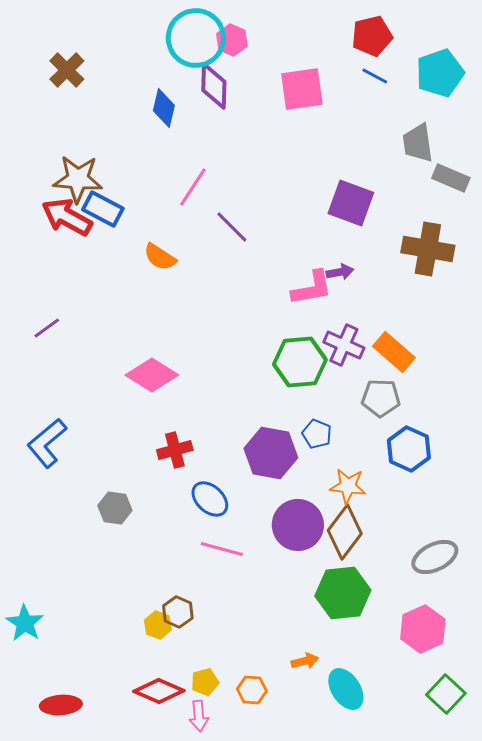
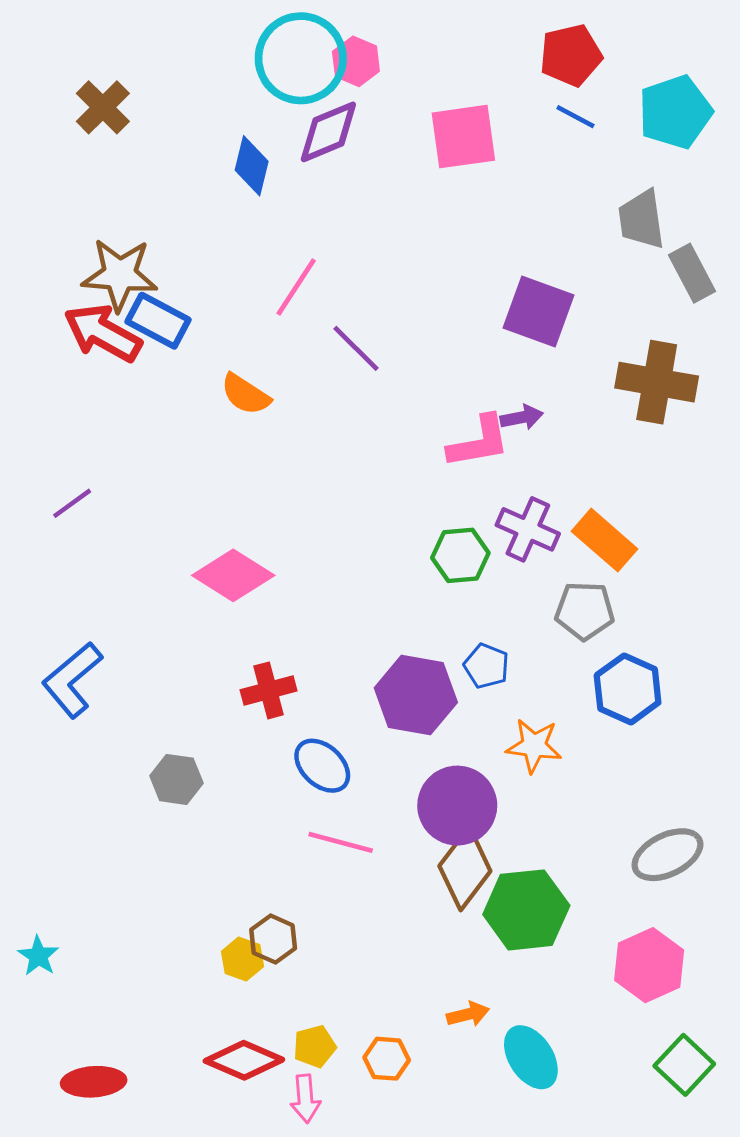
purple diamond: (214, 86) -> (328, 132), turned 66
gray rectangle: (451, 178) -> (692, 273), turned 39
green hexagon: (300, 362) -> (460, 555), size x0.7
brown diamond: (345, 532) -> (465, 868), moved
cyan star: (25, 623) -> (38, 956), size x0.7

